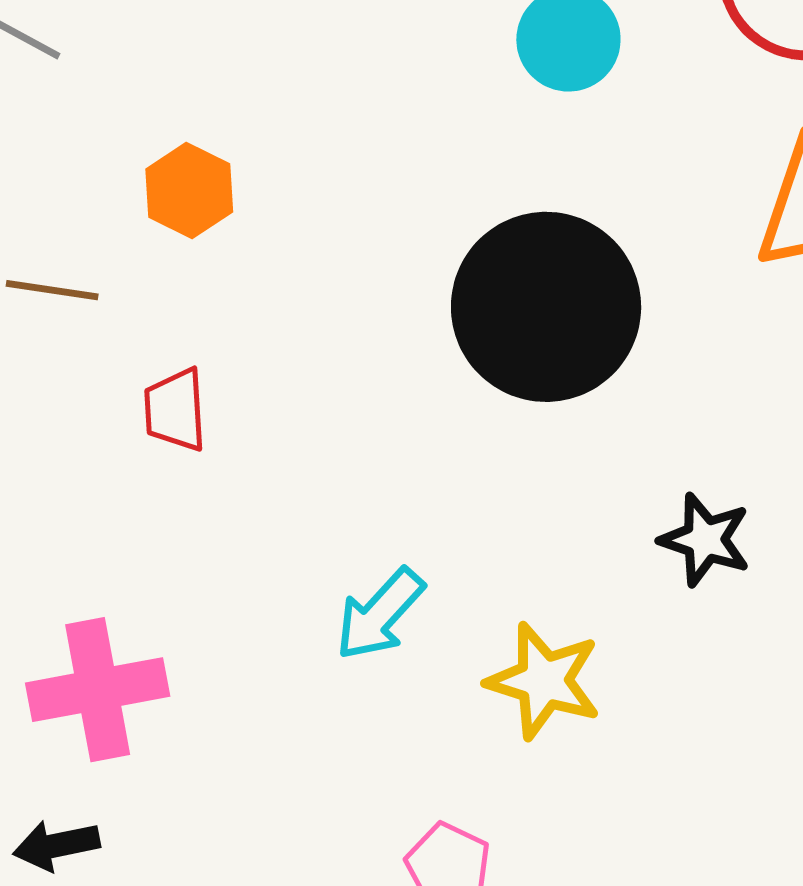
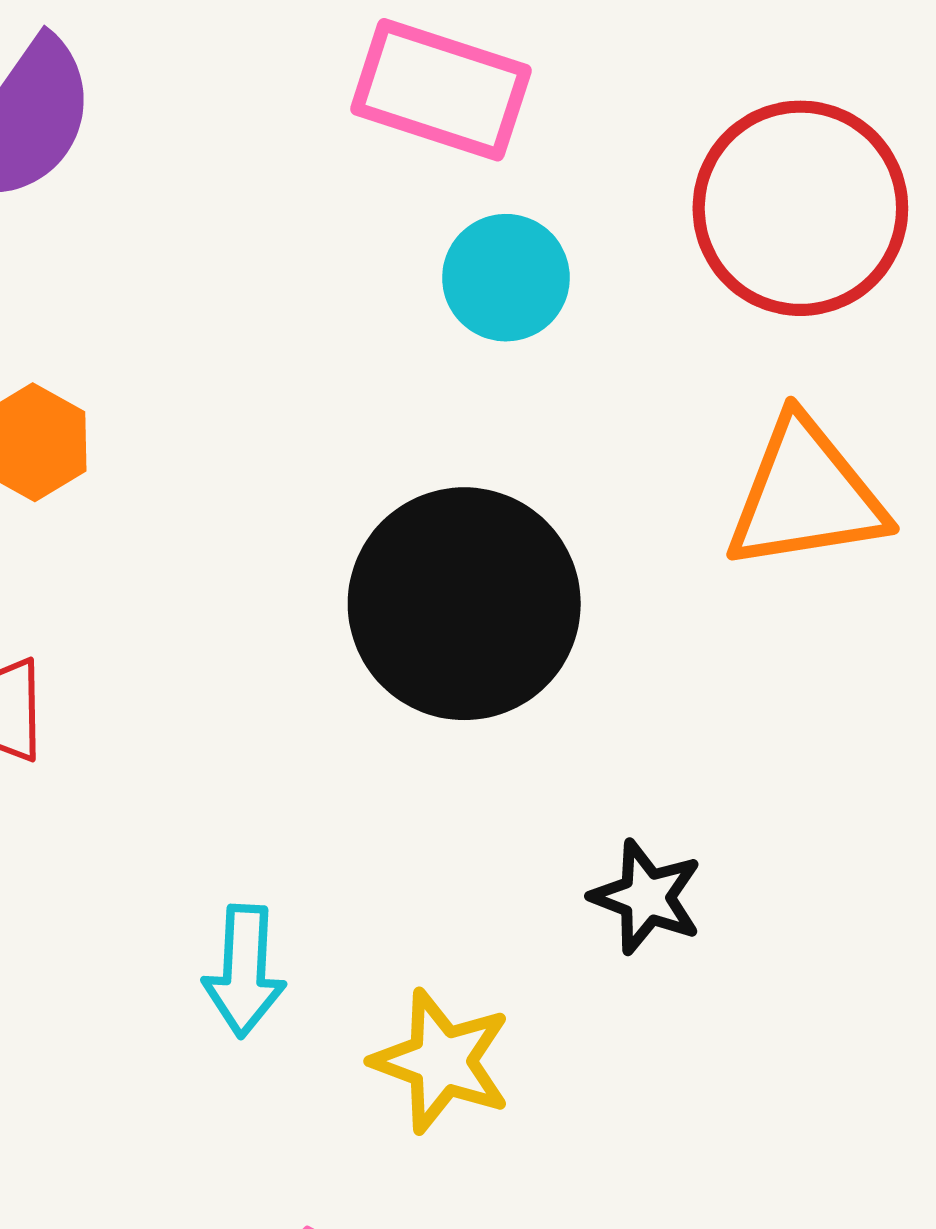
cyan arrow: (380, 614) -> (244, 971), turned -42

